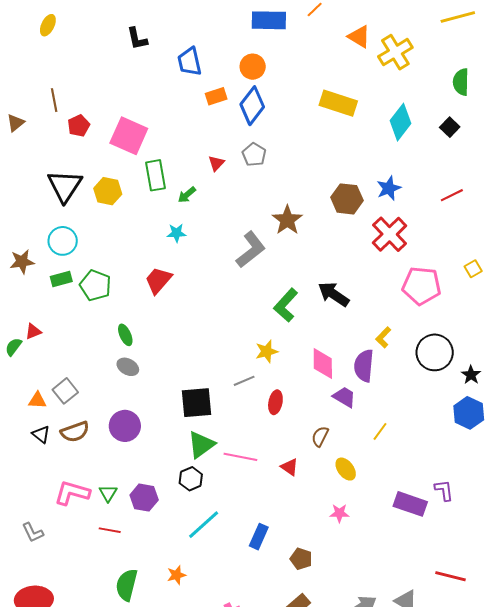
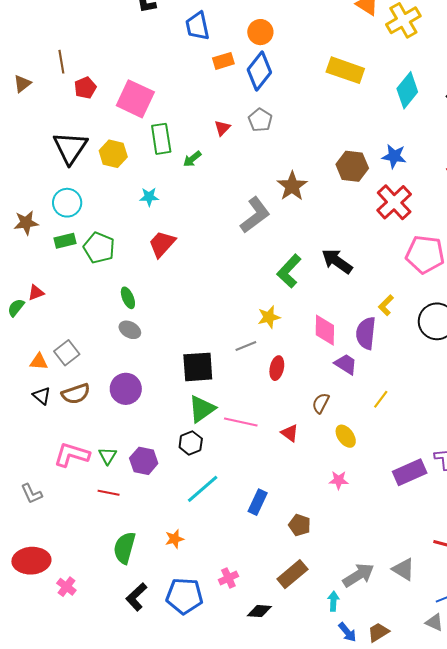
blue star: (389, 188) -> (394, 156), turned 30
cyan star: (176, 233) -> (149, 197), moved
purple rectangle: (410, 504) -> (410, 472), turned -44

